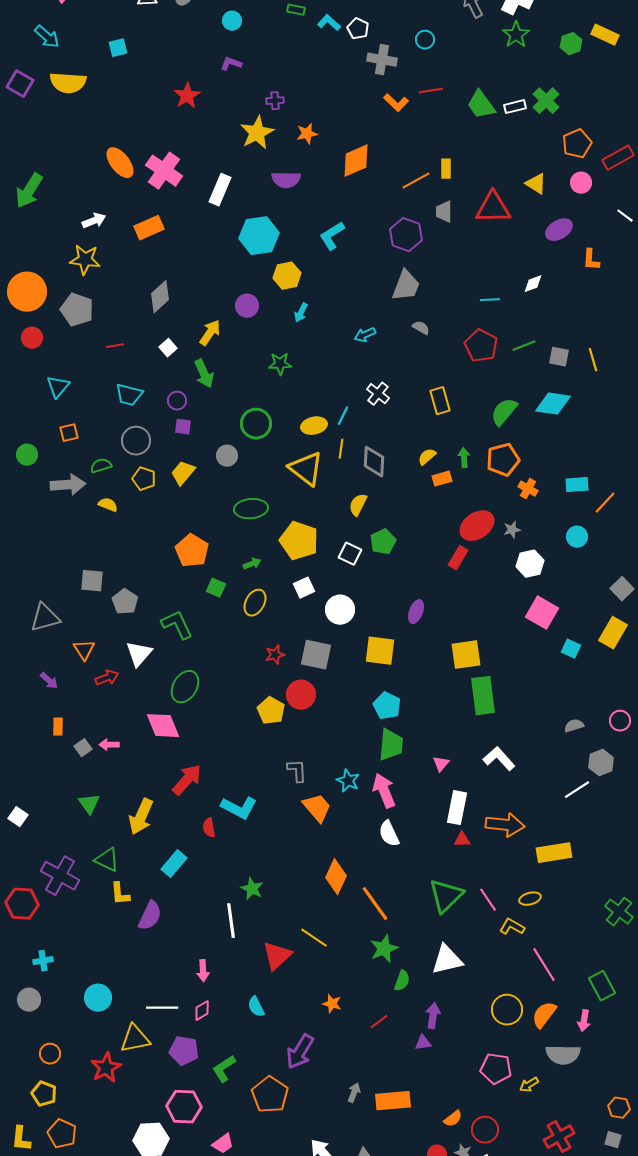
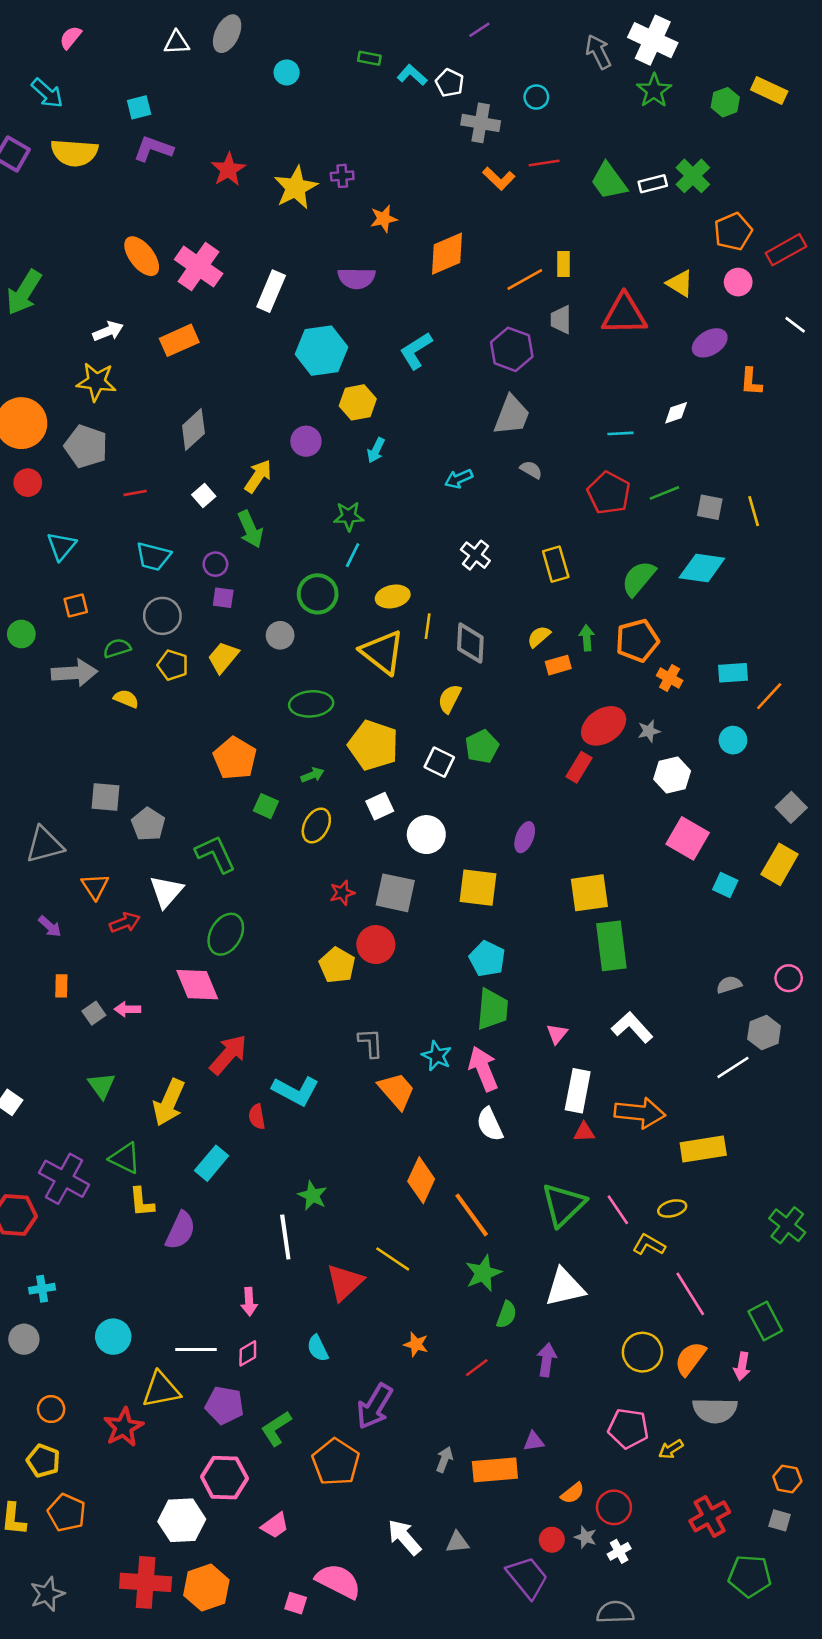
purple L-shape: (231, 64) -> (153, 149), moved, size x1.4
yellow star: (257, 133) -> (296, 188), moved
cyan line: (343, 416) -> (353, 555), moved
purple triangle: (423, 1043) -> (534, 1441), moved

